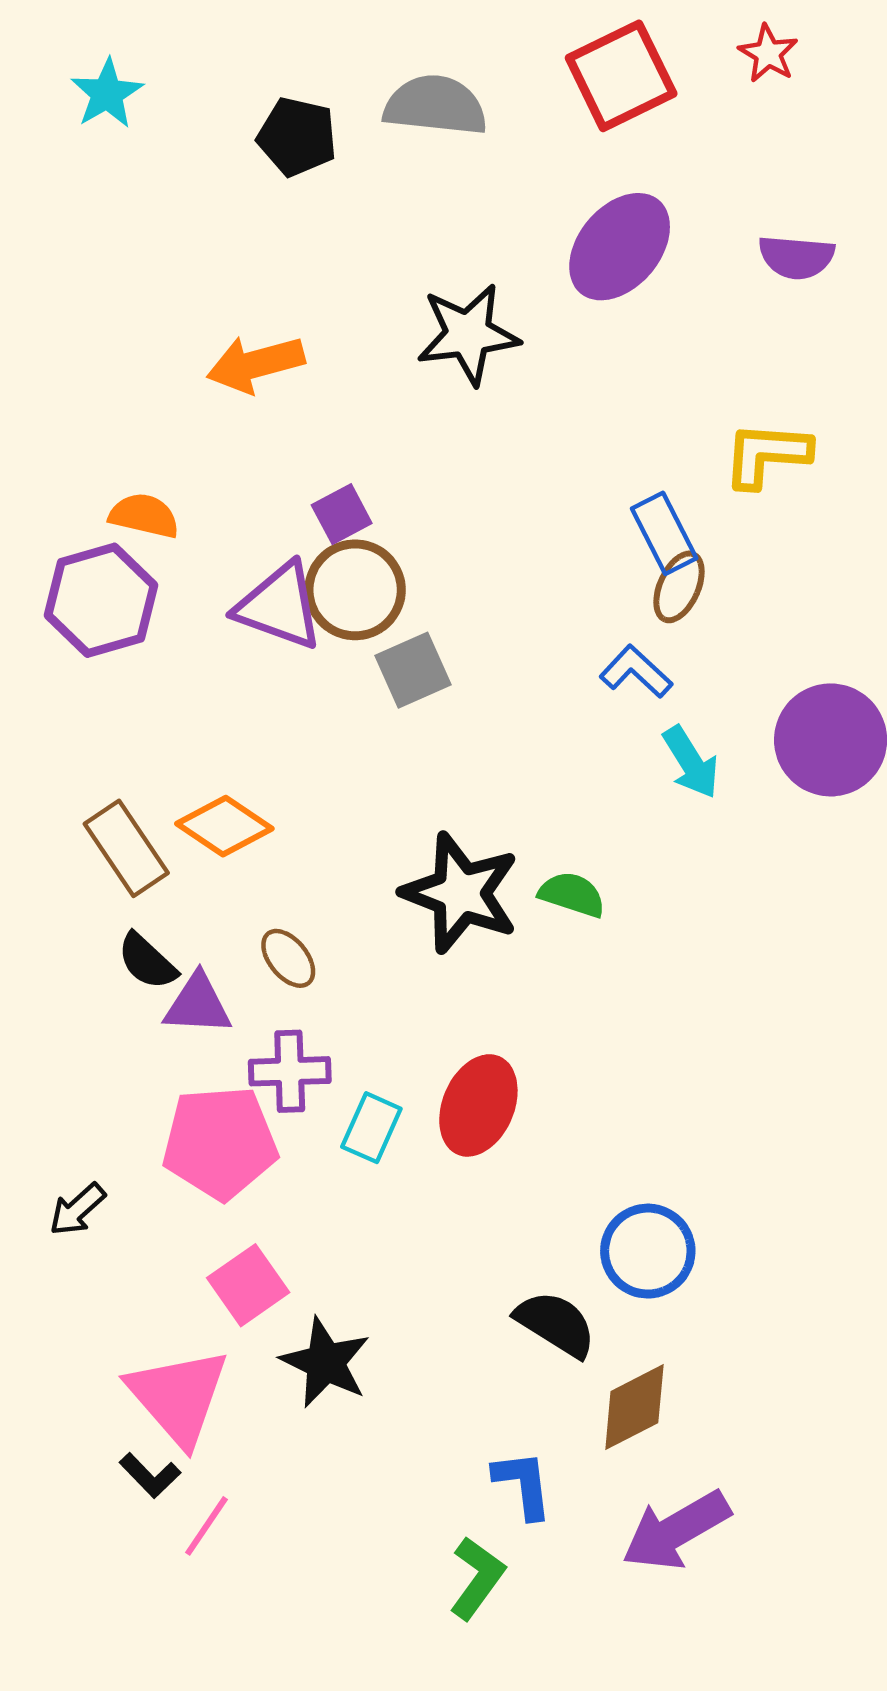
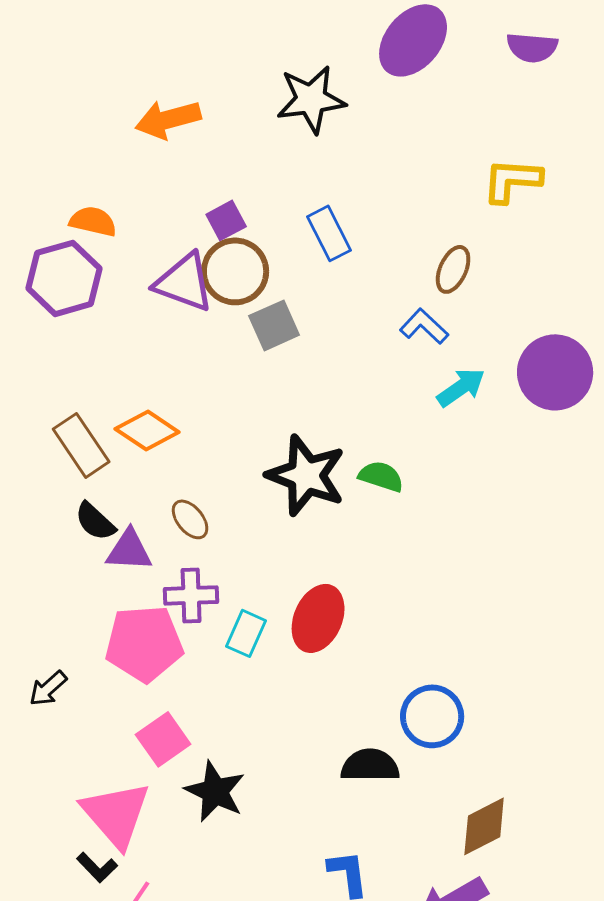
blue rectangle: (664, 533) -> (329, 233), moved
cyan arrow: (691, 762) -> (461, 387), turned -93
black semicircle: (556, 1324) -> (370, 765), turned -32
brown diamond: (634, 1407) -> (484, 826), moved

